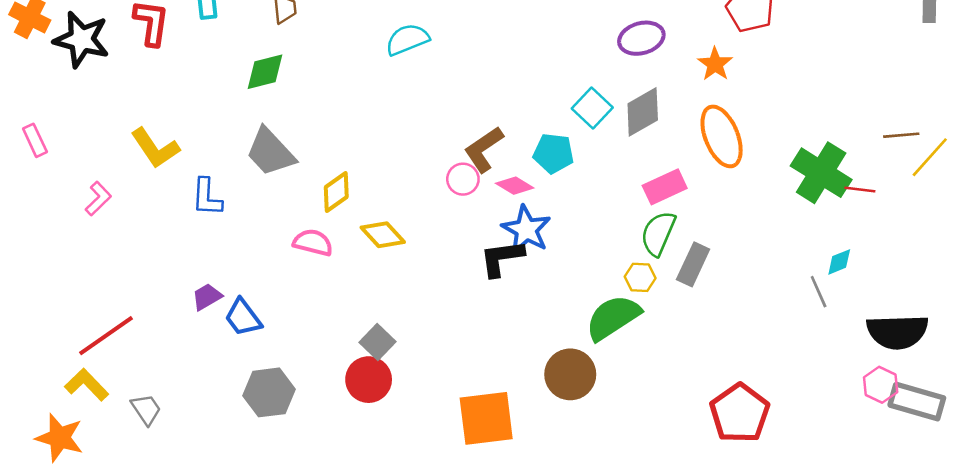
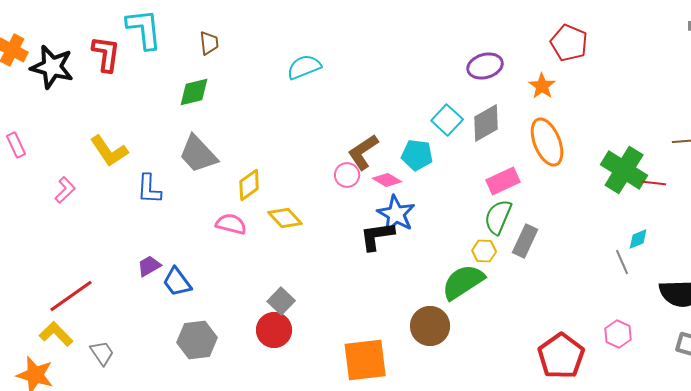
pink hexagon: (881, 385) -> (618, 334), moved

